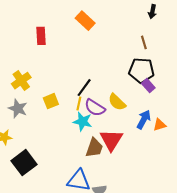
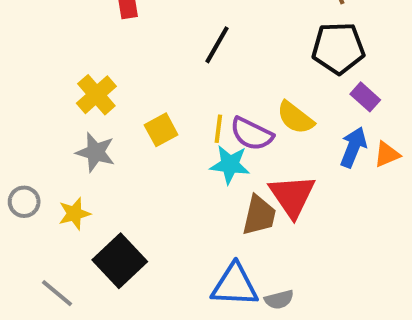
purple rectangle: (148, 86) -> (365, 97), moved
black line: (84, 88) -> (217, 45), moved

